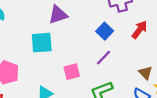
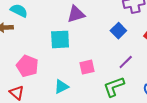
purple line: (103, 58) -> (126, 62), moved

